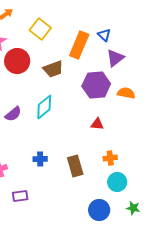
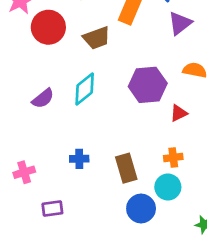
purple hexagon: (96, 85) -> (148, 85), moved
red triangle: (97, 124) -> (179, 113), moved, turned -32
cyan circle: (117, 182) -> (168, 187), moved
blue circle: (99, 210) -> (141, 208), moved

